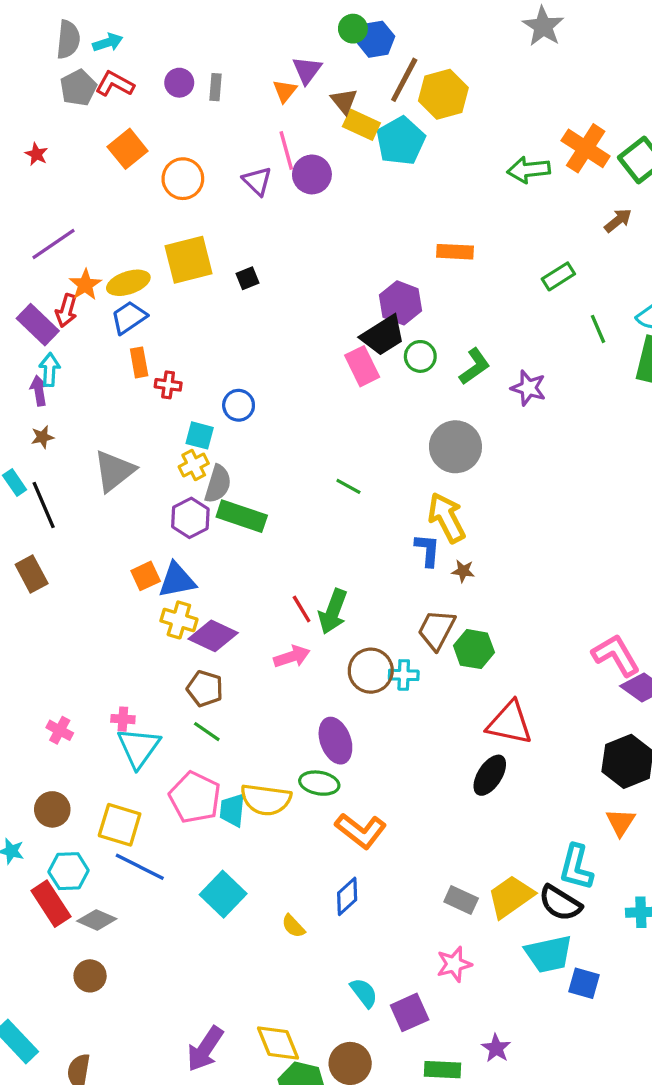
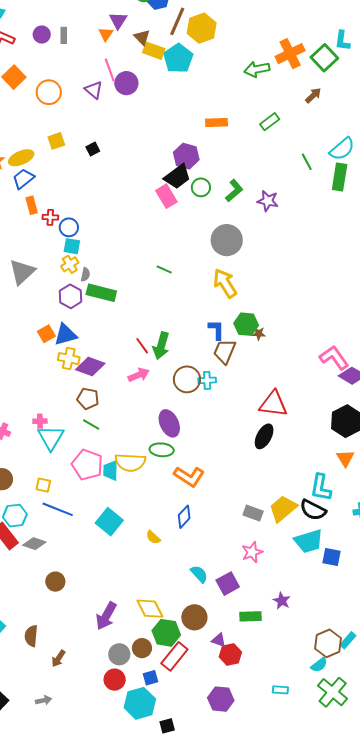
orange cross: (586, 148) -> (290, 54), turned 36
yellow square: (189, 260) -> (56, 141), size x0.6
green rectangle: (558, 276) -> (270, 122), moved
blue circle: (239, 405) -> (69, 227), moved
gray semicircle: (218, 484) -> (85, 275), size x0.6
blue L-shape: (427, 550) -> (216, 330), moved
brown star: (463, 571) -> (259, 334), moved
green hexagon: (474, 649) -> (246, 324), moved
yellow square: (120, 825) -> (43, 485), size x0.6
brown circle: (90, 976) -> (55, 582), moved

